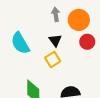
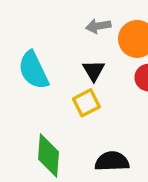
gray arrow: (56, 14) -> (98, 26), turned -96

